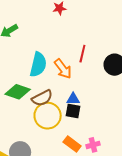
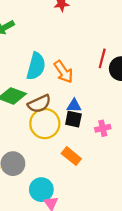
red line: (82, 54) -> (102, 58), moved
pink cross: (93, 145) -> (103, 128), moved

